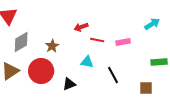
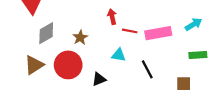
cyan arrow: (152, 24) -> (193, 24), moved
red arrow: (81, 27) -> (112, 17), turned 96
pink rectangle: (123, 42) -> (158, 33), size x1.6

